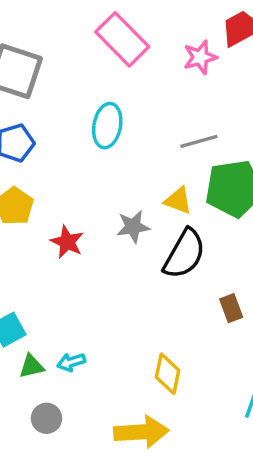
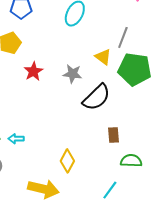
gray line: (199, 141) -> (123, 37), turned -70
yellow triangle: (178, 201) -> (103, 57), moved

